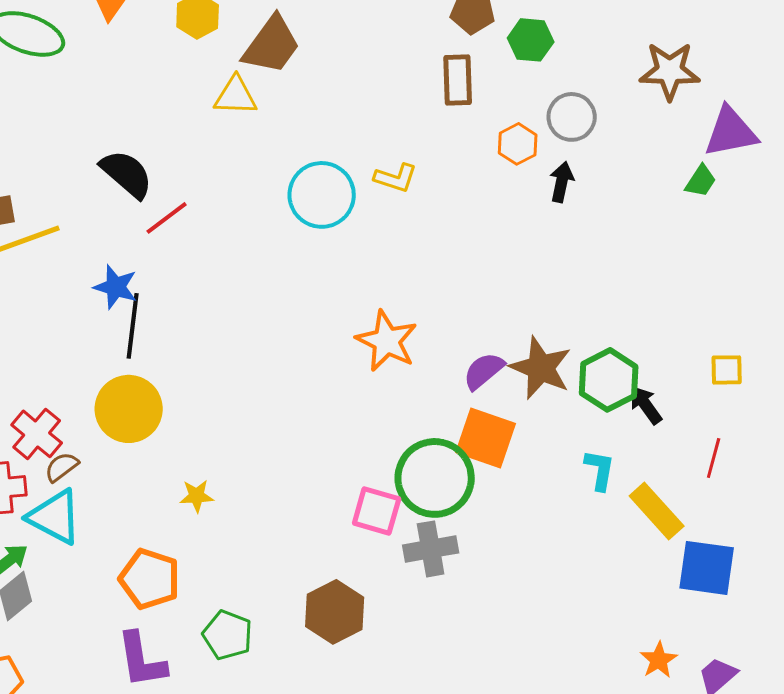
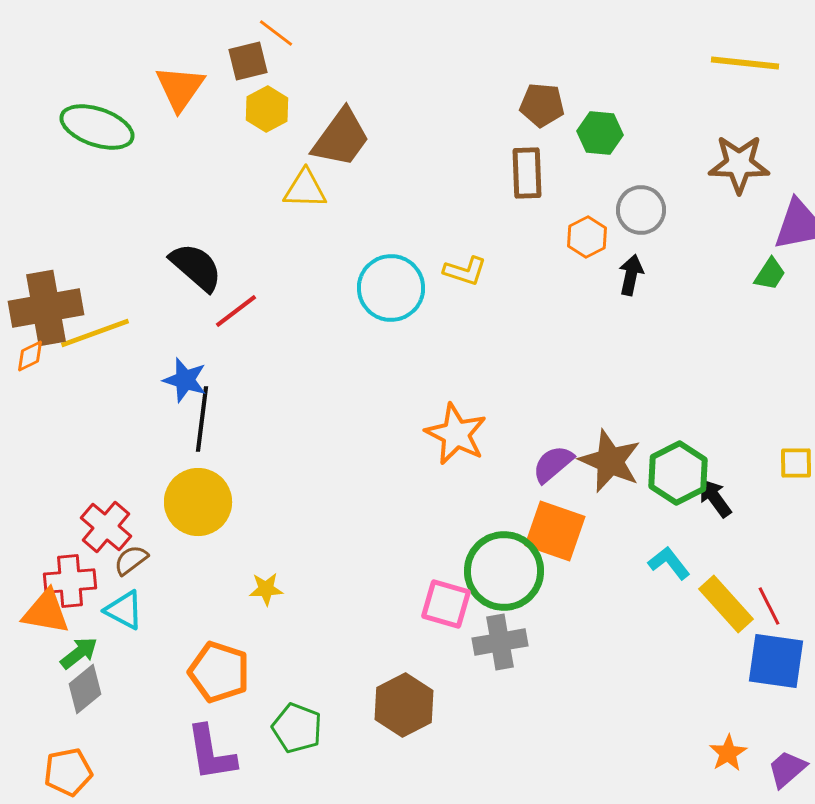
red line: (714, 458) -> (769, 606), moved, turned -42
cyan L-shape: (600, 470) -> (669, 563), turned -48
cyan triangle: (55, 517) -> (124, 610), size x0.7

